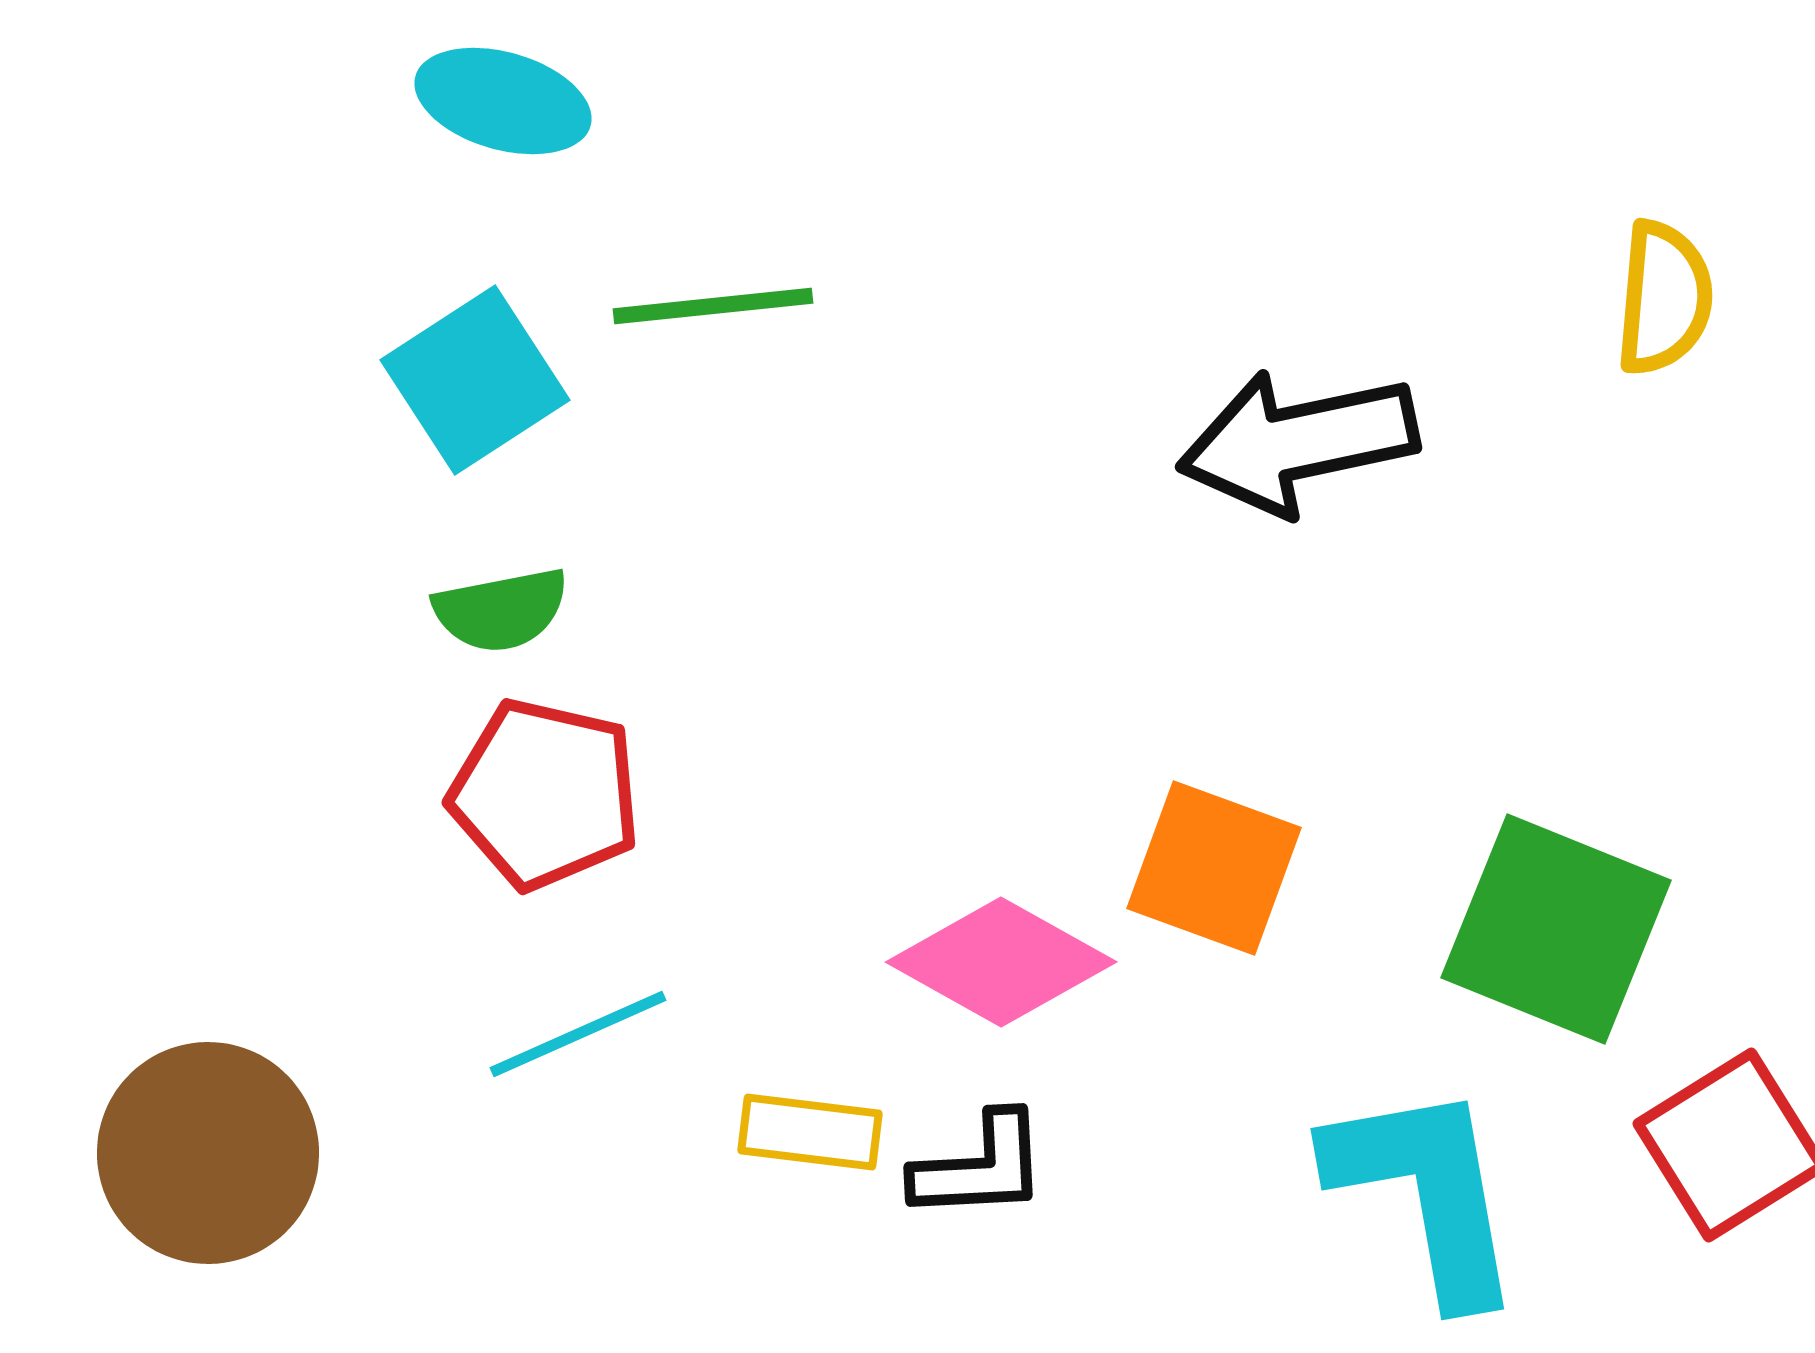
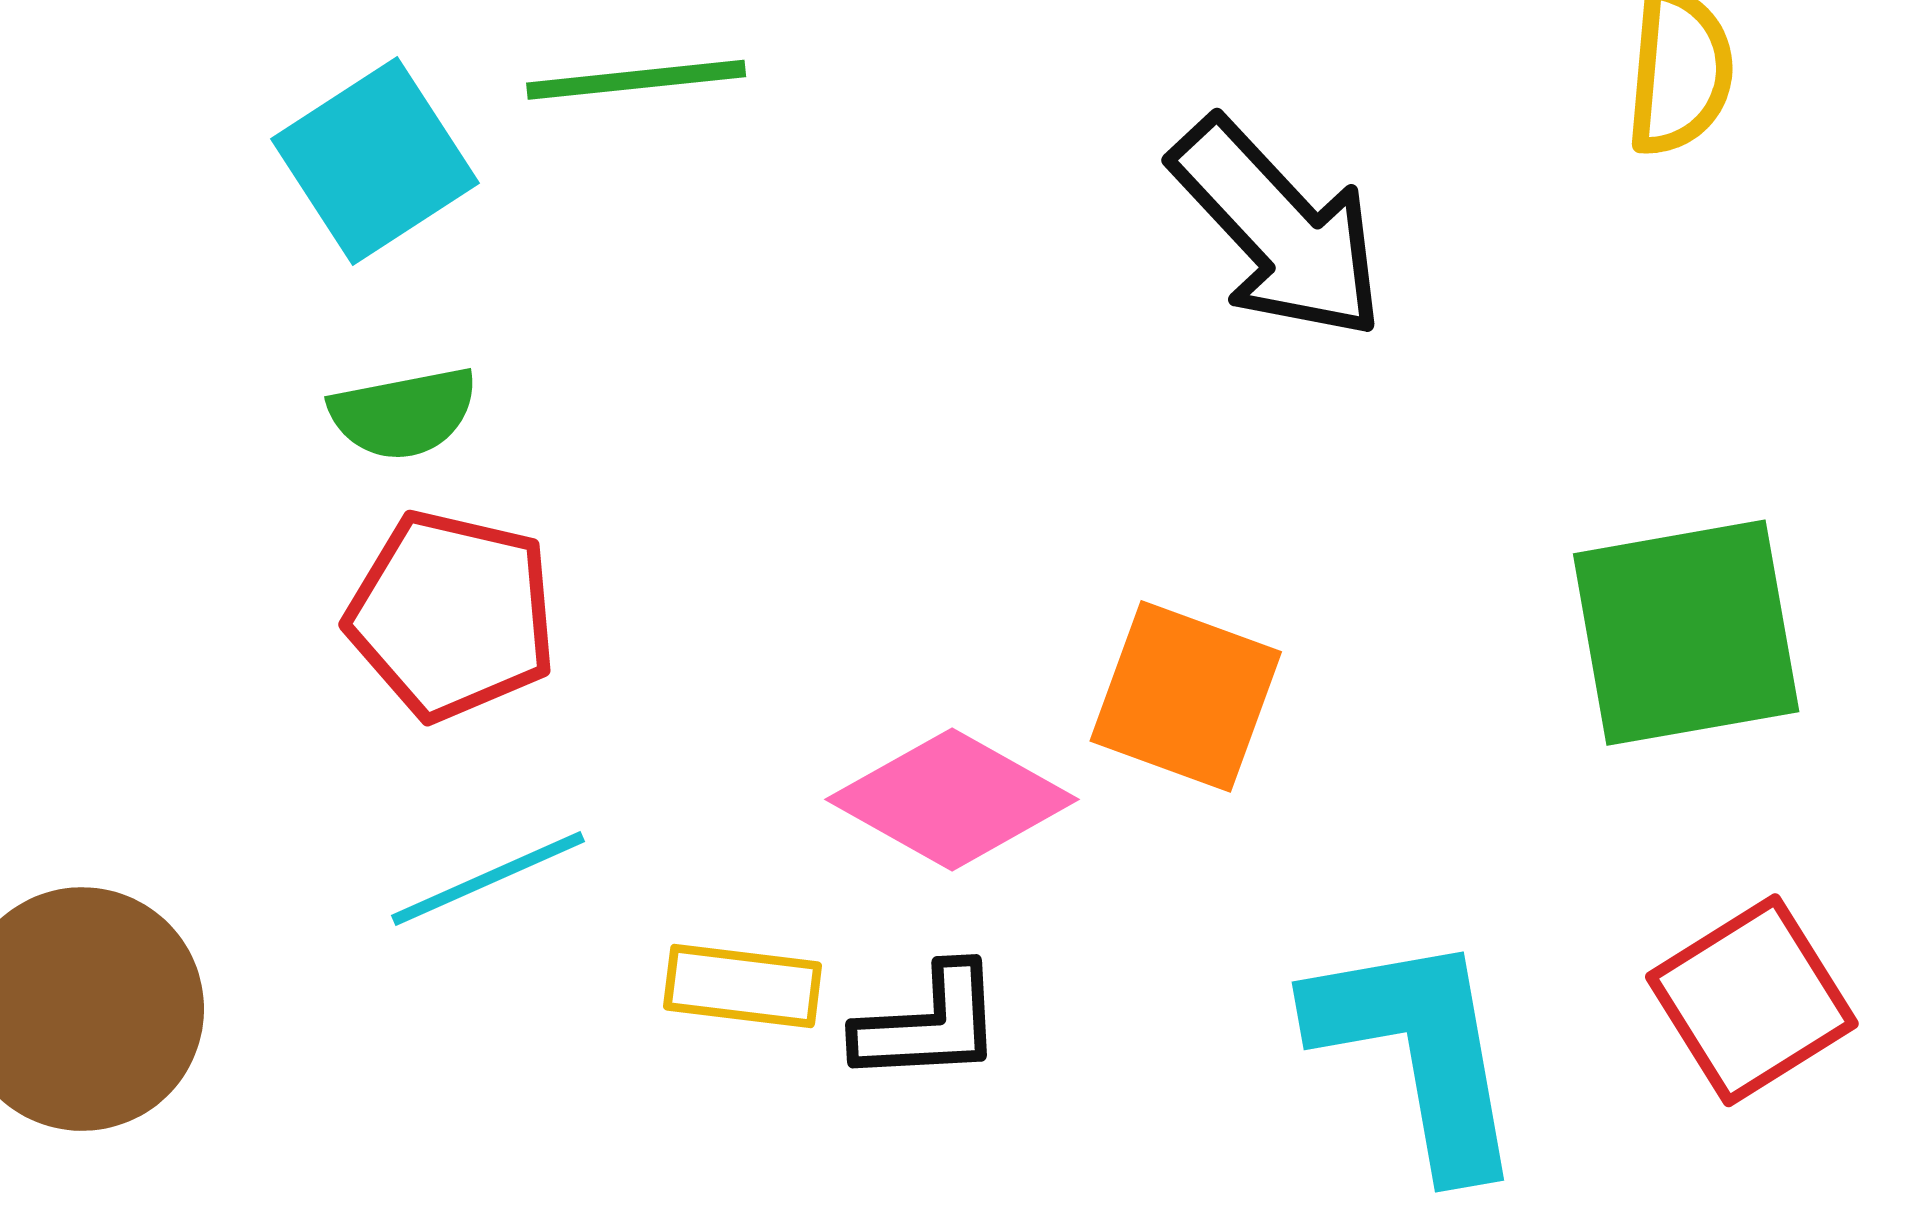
black arrow: (1298, 442) -> (1278, 229), turned -121
green square: (1556, 929) -> (1686, 633), moved, turned -32

